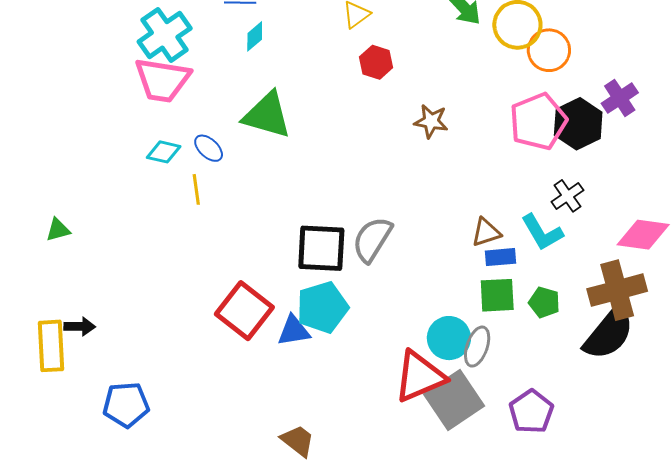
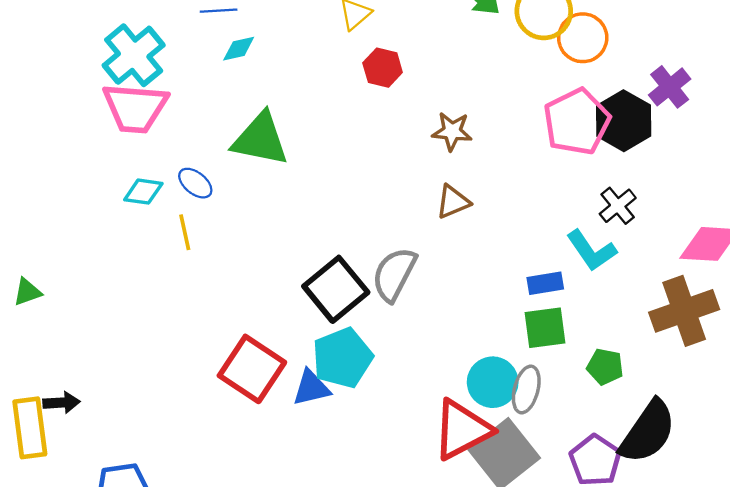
cyan diamond: (255, 36) -> (239, 49), turned 32
brown triangle: (486, 232) -> (453, 202), moved
black square: (321, 248) -> (336, 289), turned -38
green pentagon: (544, 302) -> (605, 367), moved
black semicircle: (609, 333) -> (648, 432), moved

